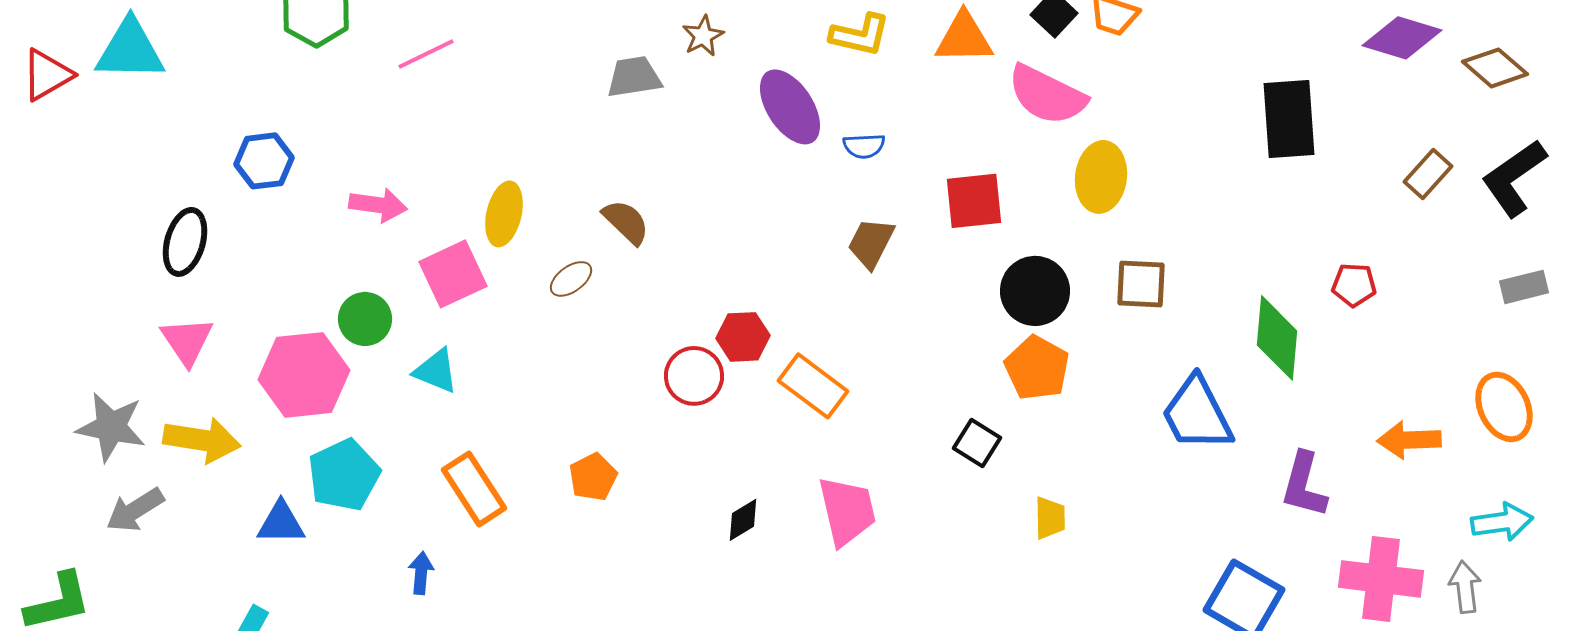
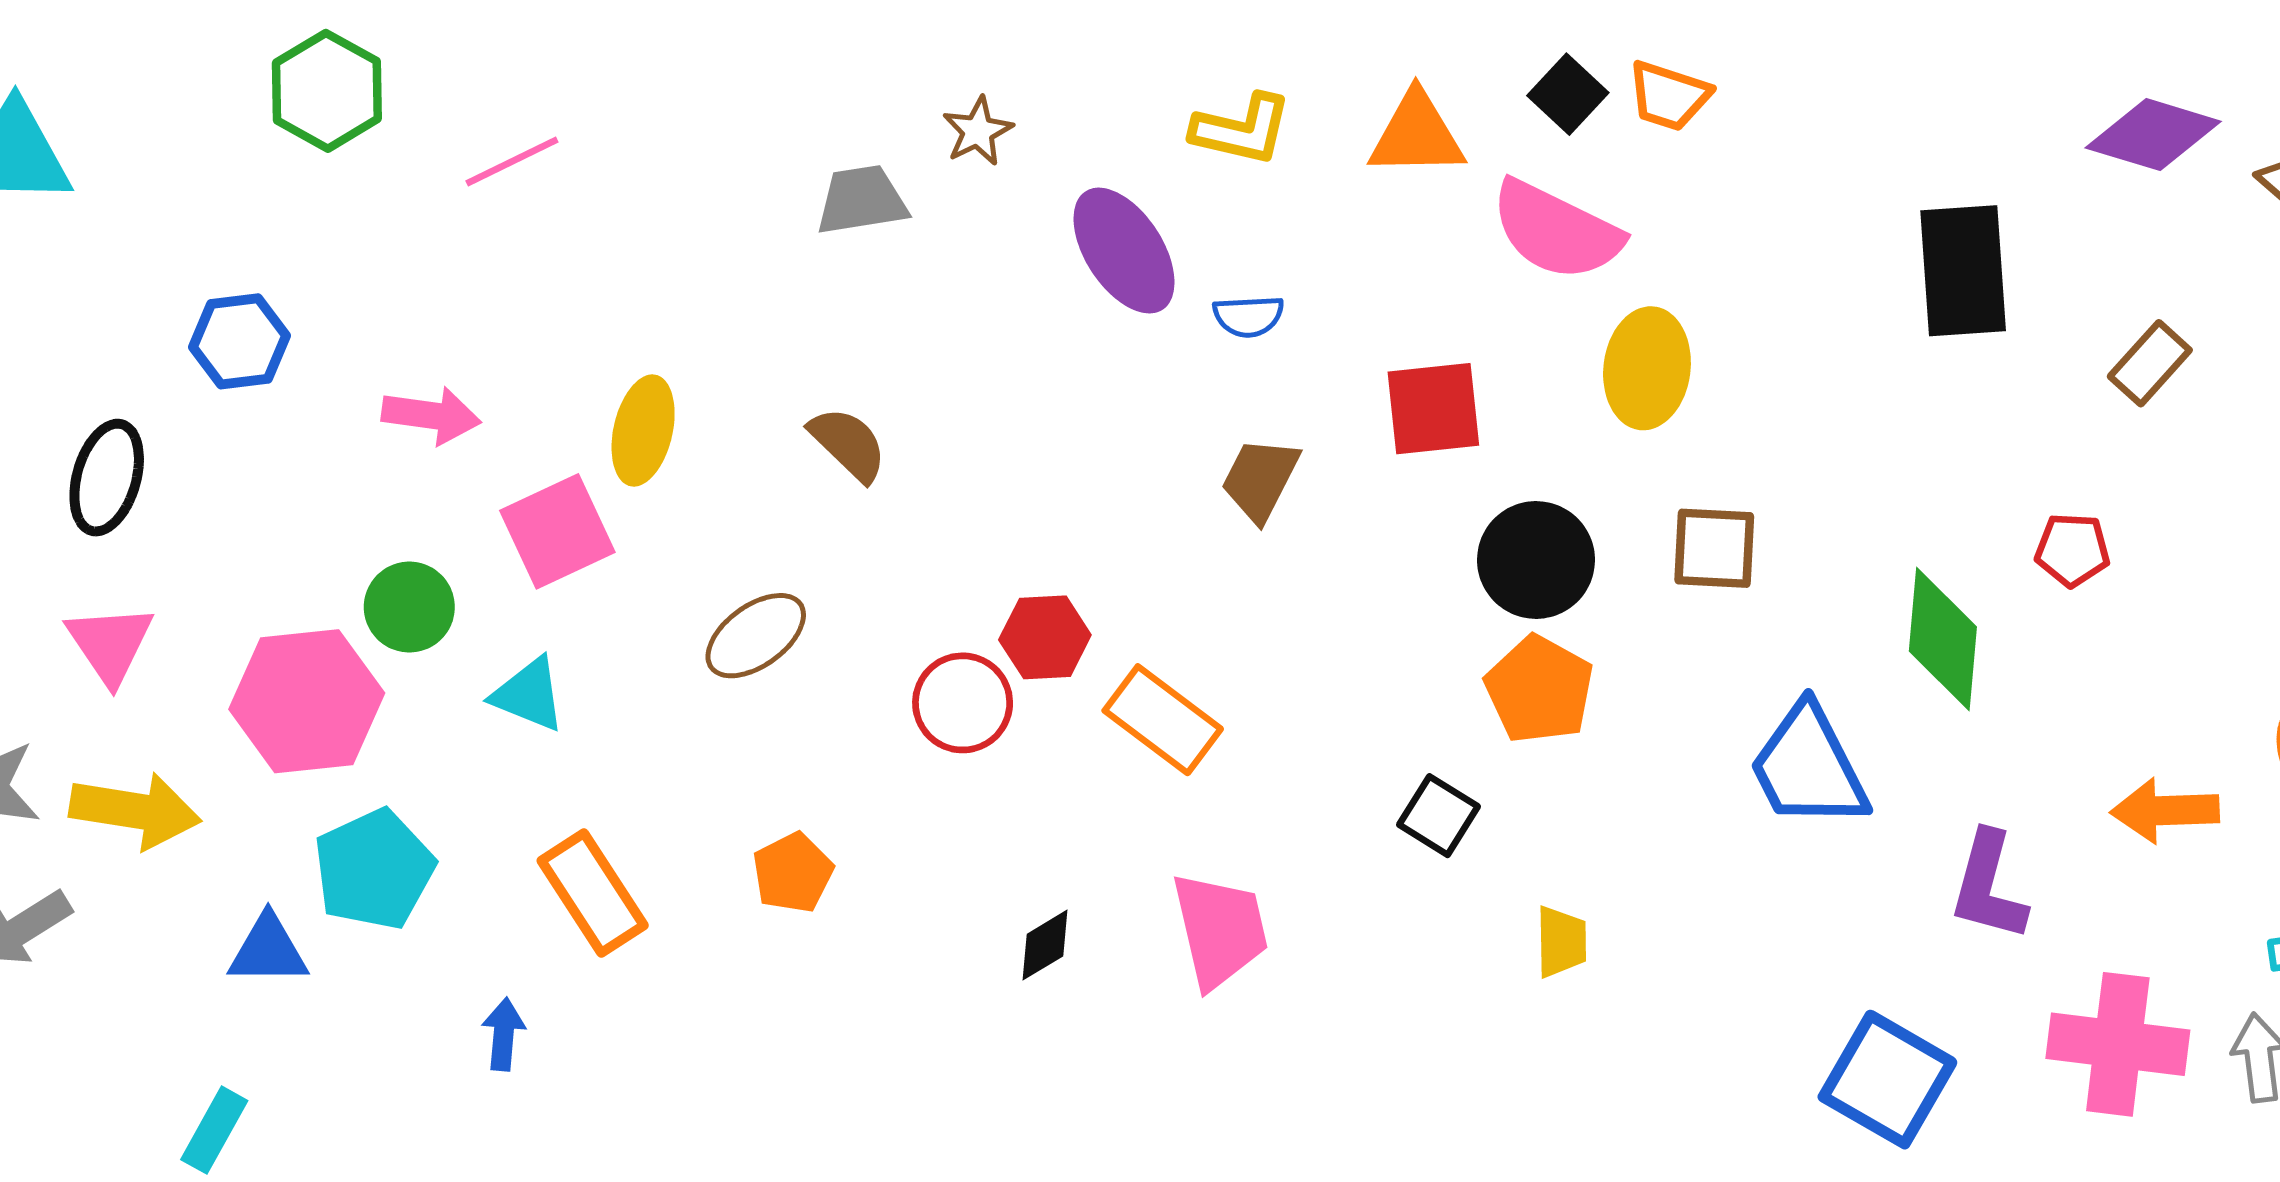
brown rectangle: (1428, 174) -> (2150, 363), moved
brown ellipse: (571, 279) -> (756, 636), moved, size x1.4

